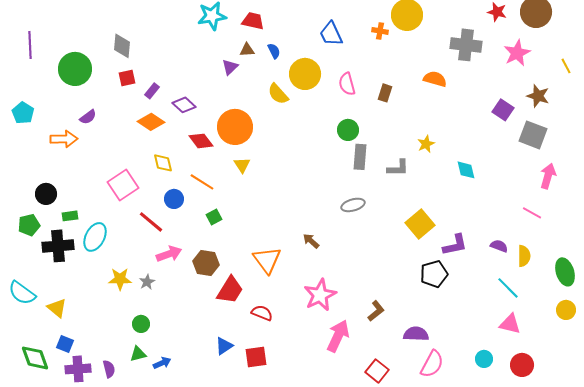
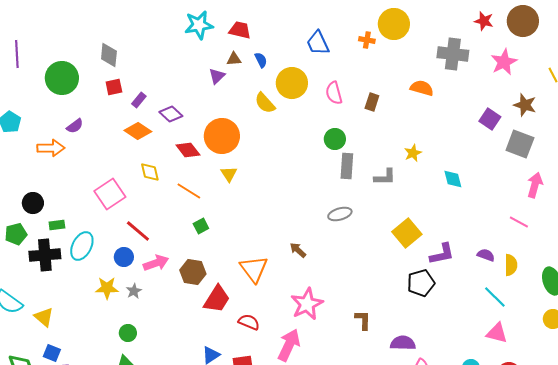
blue circle: (174, 199) -> (124, 257), moved
brown L-shape: (376, 311) -> (363, 320), turned -50
pink arrow: (338, 336) -> (289, 345), moved

